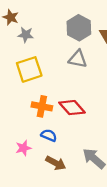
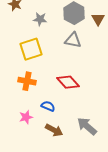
gray star: (26, 35) -> (40, 19), moved
orange cross: (42, 106) -> (27, 81), moved

